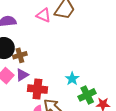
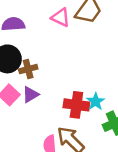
red cross: (37, 89) -> (76, 105), moved

